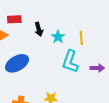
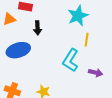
black arrow: (39, 29) -> (38, 28), moved
cyan star: (58, 37) -> (78, 16), moved, size x1.5

